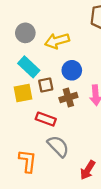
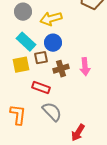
blue circle: (72, 70) -> (53, 43), moved
orange L-shape: (28, 161) -> (18, 115), moved

